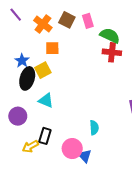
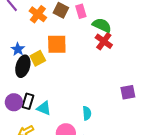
orange square: (52, 48) -> (57, 44), moved, size x1.5
red cross: (112, 52) -> (104, 41), turned 30
cyan triangle: (46, 100) -> (44, 108), moved
black rectangle: (45, 136) -> (28, 101), moved

